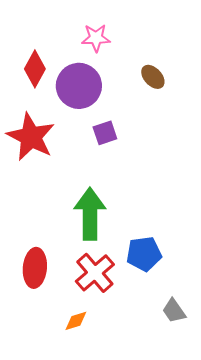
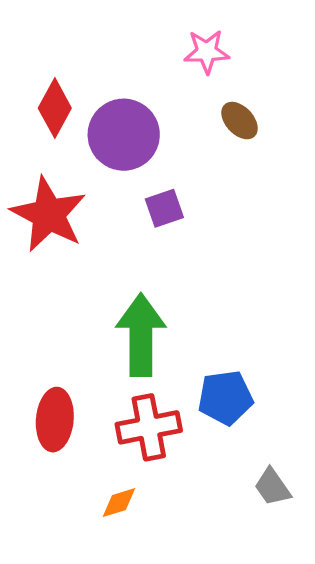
pink star: (96, 38) -> (207, 52), moved
red cross: (95, 273) -> (149, 427), turned 30

